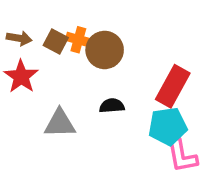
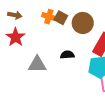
brown square: (56, 42) -> (61, 18), moved
brown circle: (105, 50) -> (83, 23), moved

